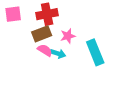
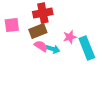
pink square: (13, 14) -> (12, 25), moved
pink star: (68, 36) -> (70, 37), moved

